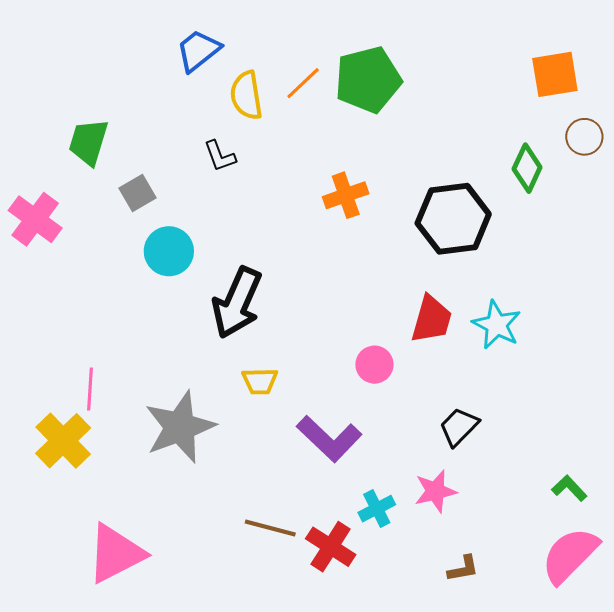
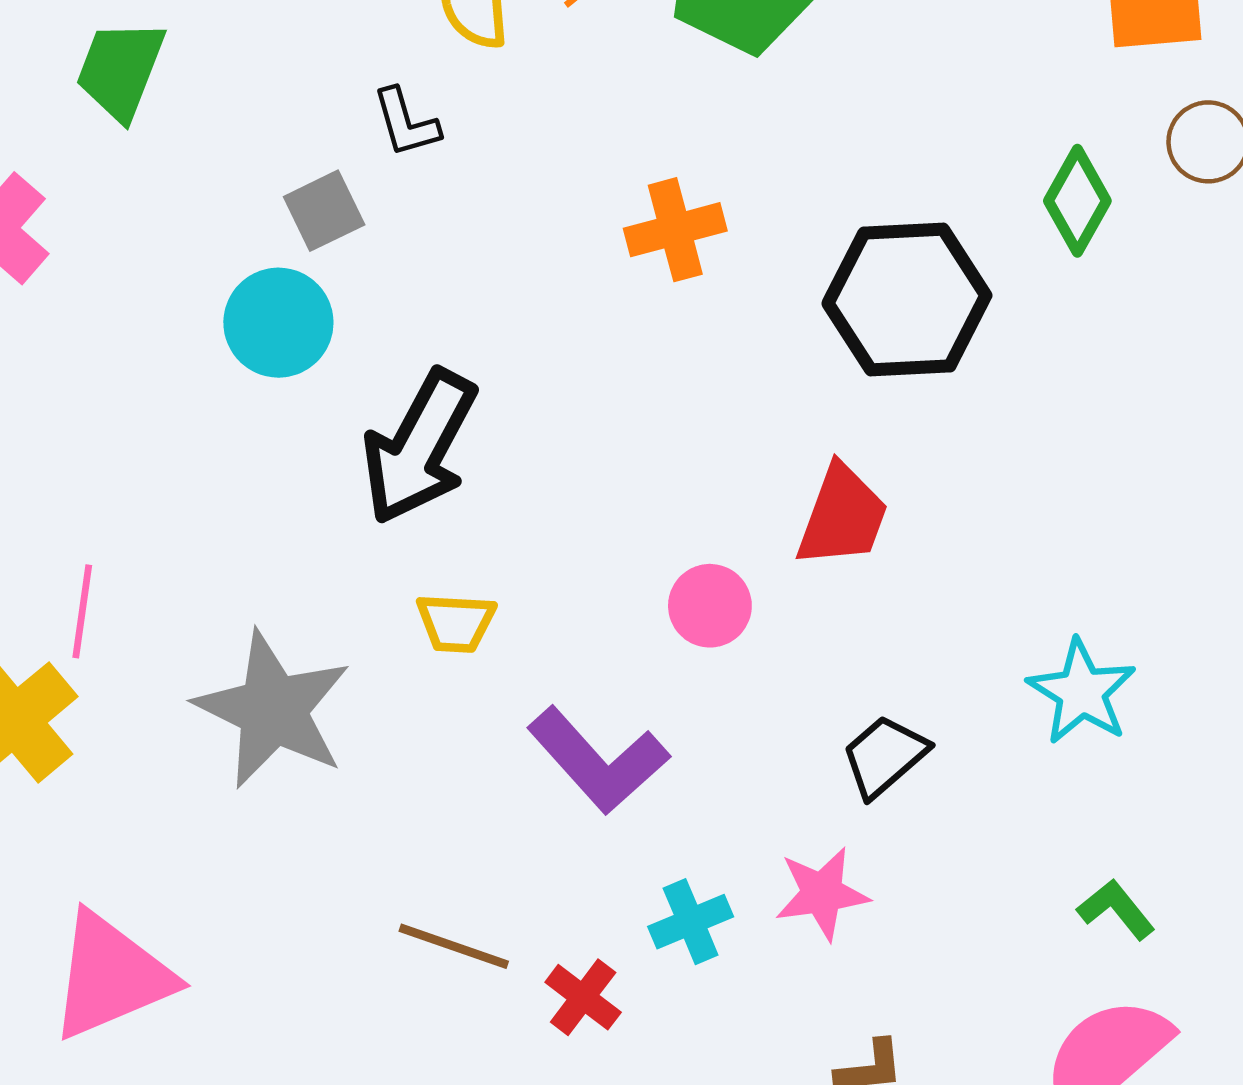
gray square: (138, 193) -> (324, 211), moved
cyan star: (497, 325) -> (1082, 692), moved
gray star: (180, 427) -> (273, 710), turned -30
red cross: (331, 547) -> (583, 997), size x0.7

